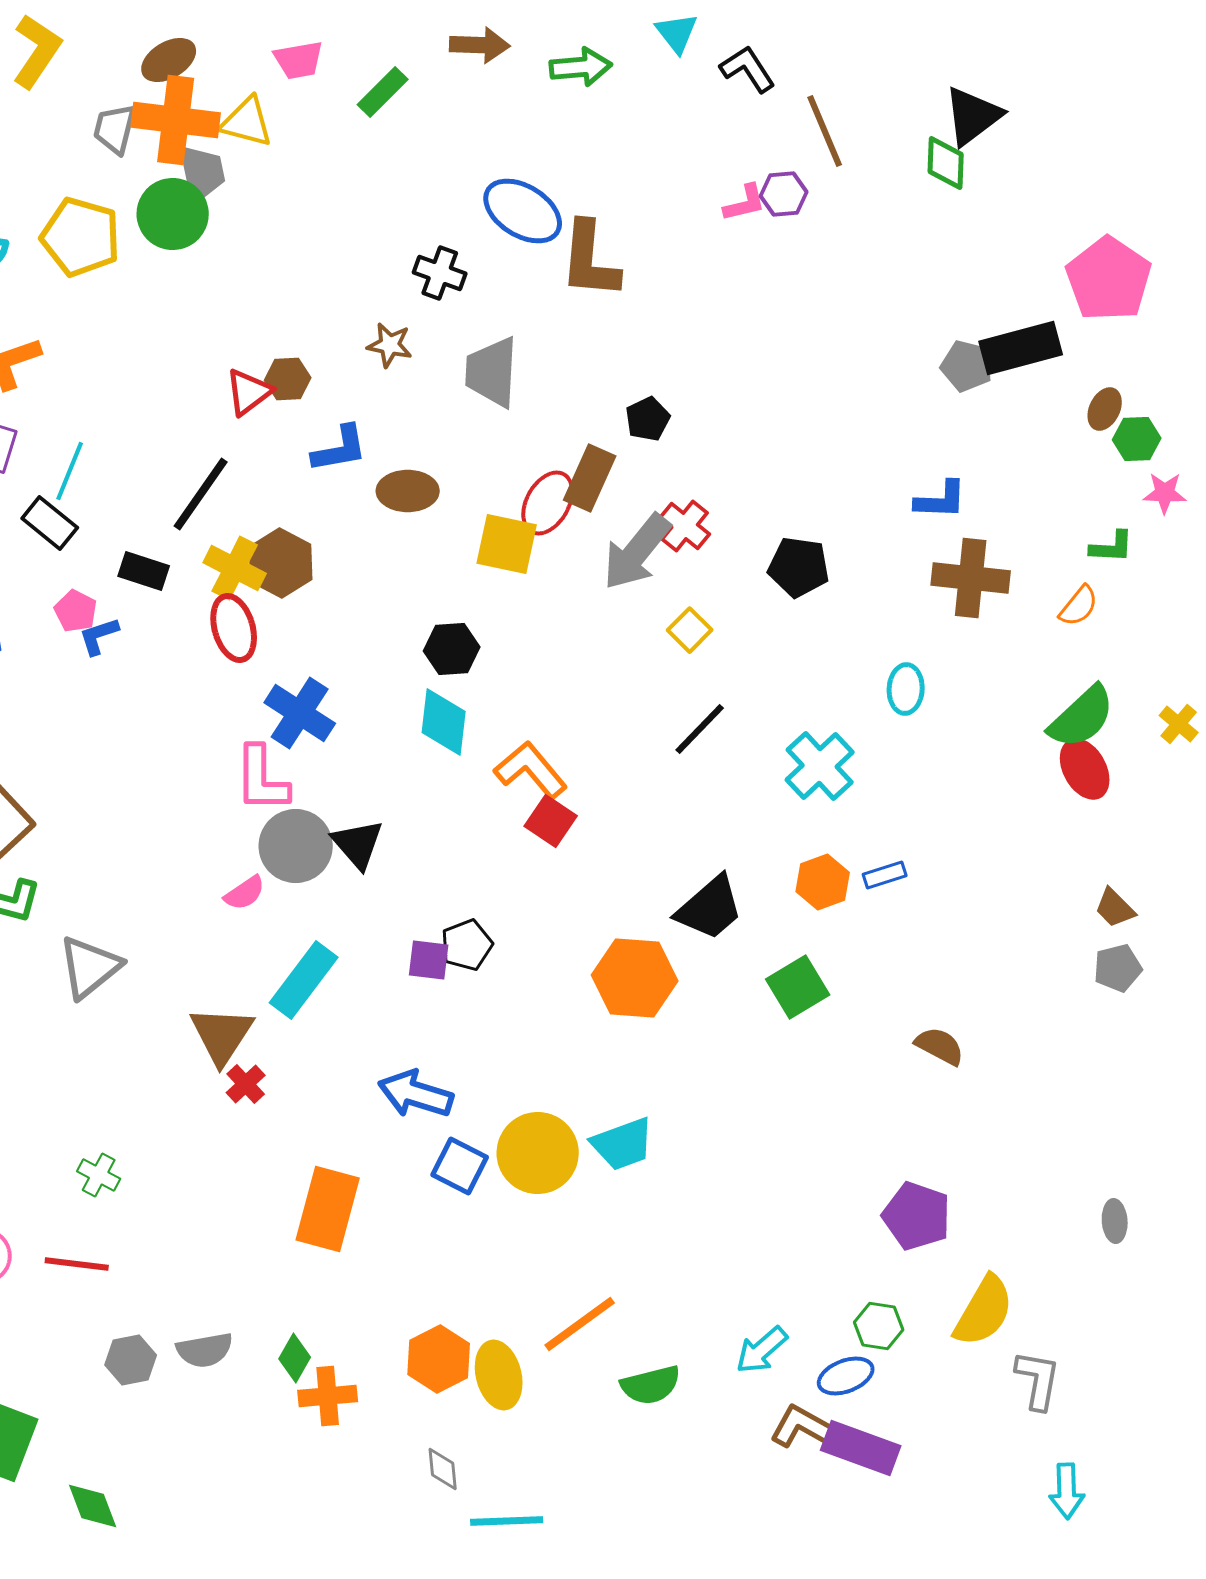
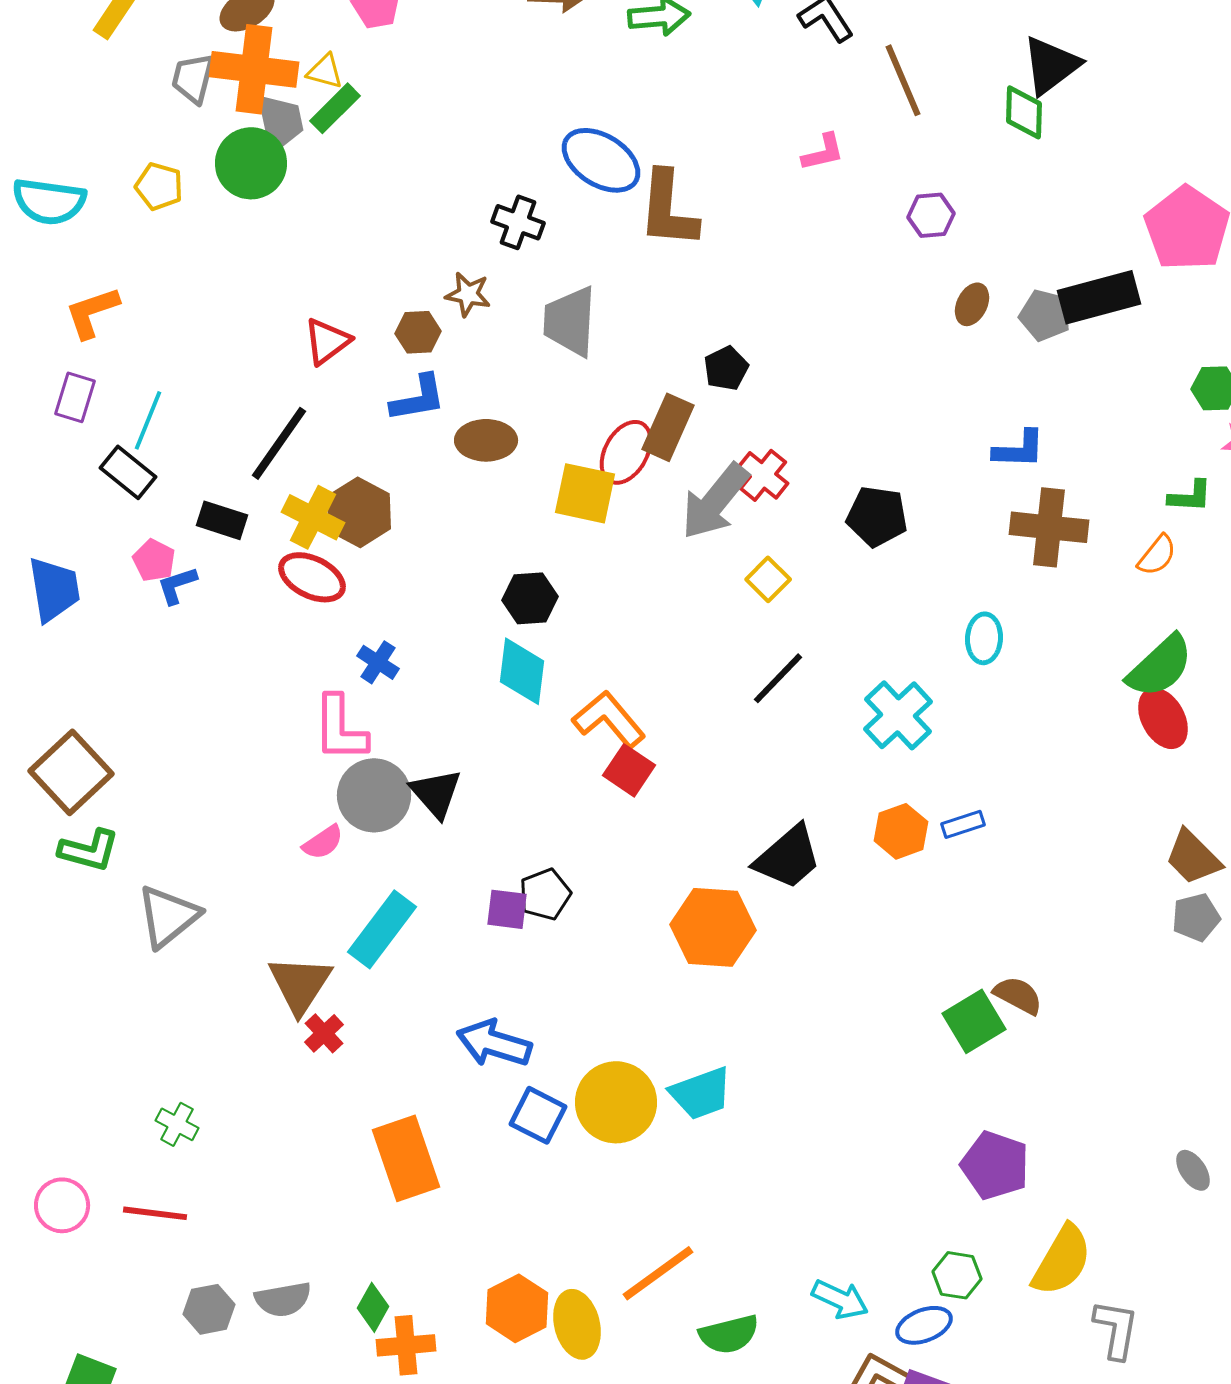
green rectangle: (383, 92) -> (335, 108), moved
yellow triangle: (247, 122) -> (325, 71), size x0.7
purple hexagon: (784, 194) -> (931, 215), moved
yellow pentagon: (81, 237) -> (159, 186), size x0.6
brown hexagon: (288, 379) -> (418, 332), moved
brown ellipse: (1105, 409) -> (972, 304), moved
red ellipse: (234, 628) -> (312, 577), turned -48
blue cross: (300, 713) -> (378, 662), size x0.6
brown trapezoid: (1115, 908) -> (1193, 857), size x1.4
green square: (798, 987) -> (974, 1021), moved
orange rectangle: (328, 1209) -> (406, 1158), turned -34
gray ellipse: (1115, 1221) -> (1193, 1170), turned -30
cyan arrow: (762, 1350) -> (840, 1299), turned -114

